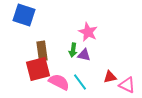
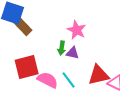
brown rectangle: (42, 51) -> (23, 26), moved, turned -36
red triangle: (110, 77) -> (99, 75), size x1.6

